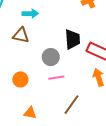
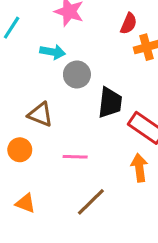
brown triangle: (21, 35) -> (40, 114), moved
gray circle: (51, 57) -> (77, 74), moved

